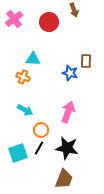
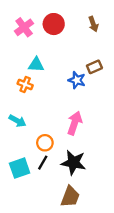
brown arrow: (74, 10) -> (93, 24), moved
pink cross: (14, 19) -> (24, 27), moved
brown rectangle: (86, 61) -> (94, 67), turned 64
cyan arrow: (25, 110) -> (17, 121), moved

